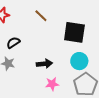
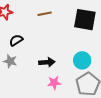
brown line: (41, 16) -> (45, 14), turned -56
black square: (74, 32) -> (85, 20), moved

